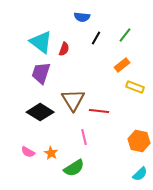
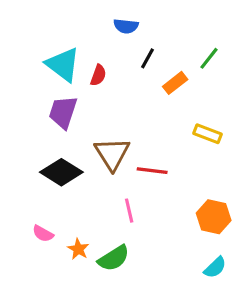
green line: (125, 35) -> (209, 58), moved
orange rectangle: (122, 65) -> (175, 83), moved
orange star: (51, 153) -> (78, 249), moved

